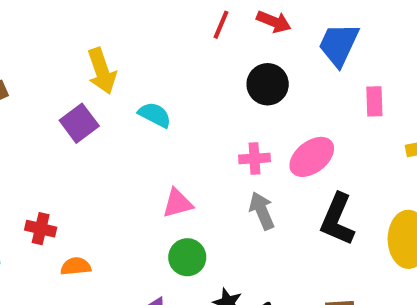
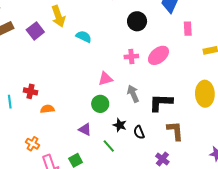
purple square: (79, 123) -> (35, 31), moved
pink triangle: (178, 203) -> (105, 79), moved
gray arrow: (262, 211) -> (133, 94), moved
black L-shape: (337, 219) -> (161, 103), moved, turned 70

